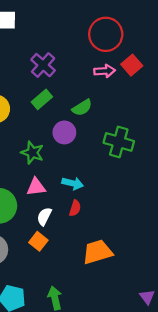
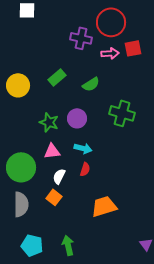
purple cross: (43, 65) -> (81, 38), moved, turned -30
red square: (132, 65) -> (133, 48), turned 30
purple circle: (64, 132) -> (77, 118), moved

